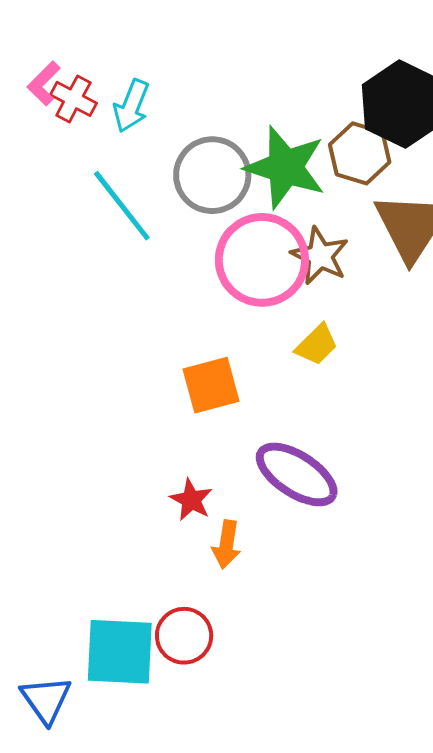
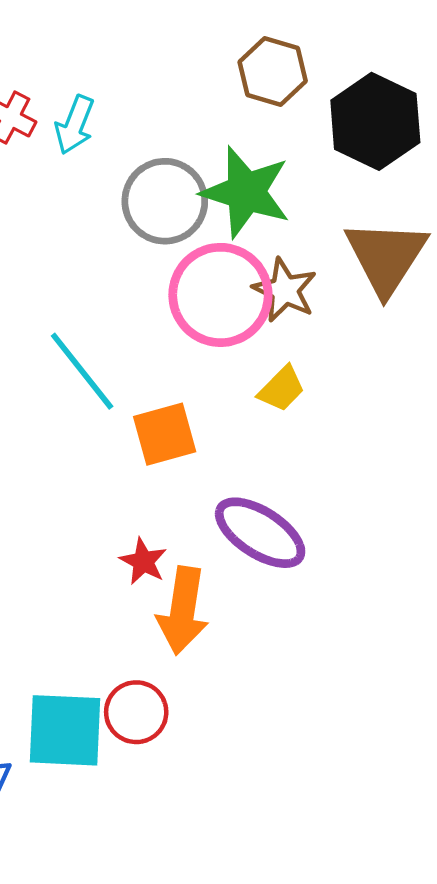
brown hexagon: (360, 153) -> (273, 71), moved
cyan line: (122, 206) -> (82, 371), moved
orange arrow: (226, 544) -> (183, 611), size x1.6

